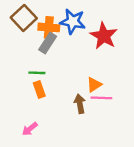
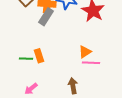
green line: (37, 73) -> (26, 59), moved
brown arrow: (80, 104) -> (73, 86), moved

